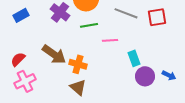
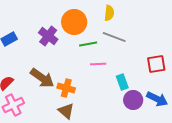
red square: (157, 17) -> (156, 64), moved
green line: (89, 25) -> (88, 44), moved
blue arrow: (169, 75) -> (157, 99), size x1.5

